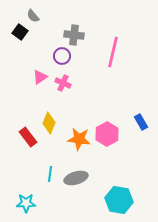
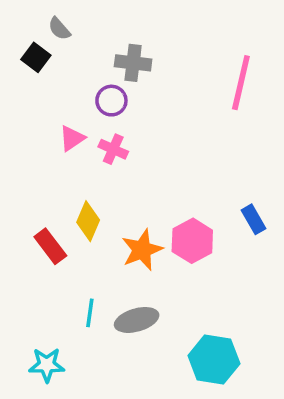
pink line: (113, 52) -> (241, 83), moved
orange star: (79, 139) -> (142, 250), turned -30

